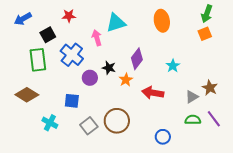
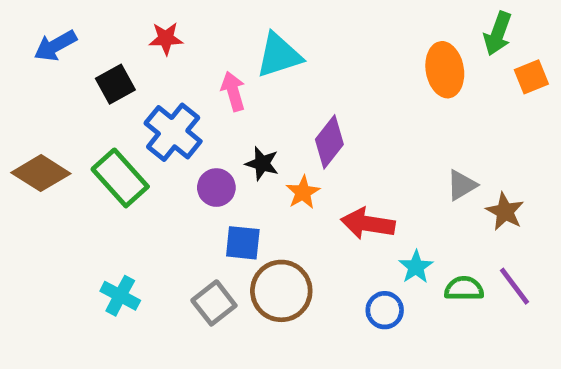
orange ellipse: (162, 21) -> (445, 70), moved
orange square: (205, 34) -> (531, 77), moved
green rectangle: (38, 60) -> (120, 178), moved, turned -35
cyan star: (173, 66) -> (416, 267), moved
brown diamond: (27, 95) -> (41, 173), moved
gray triangle: (192, 97) -> (462, 185), moved
blue square: (72, 101) -> (243, 243), moved
blue circle: (163, 137) -> (385, 310), moved

